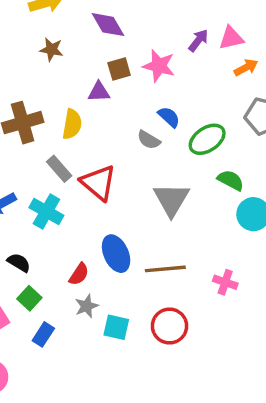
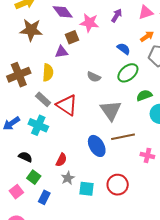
pink triangle: (231, 38) -> (146, 12), moved
brown star: (51, 49) -> (31, 30), size x1.6
pink star: (159, 66) -> (89, 23), moved
orange arrow: (246, 68) -> (147, 36), moved
blue semicircle: (169, 117) -> (124, 49), moved
green semicircle: (231, 180) -> (144, 95), turned -42
blue ellipse: (116, 254) -> (97, 146), moved
brown line: (165, 269) -> (123, 137), moved

